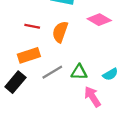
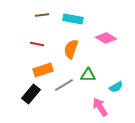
red line: (32, 26) -> (37, 44), moved
green triangle: (79, 72) -> (88, 75), moved

